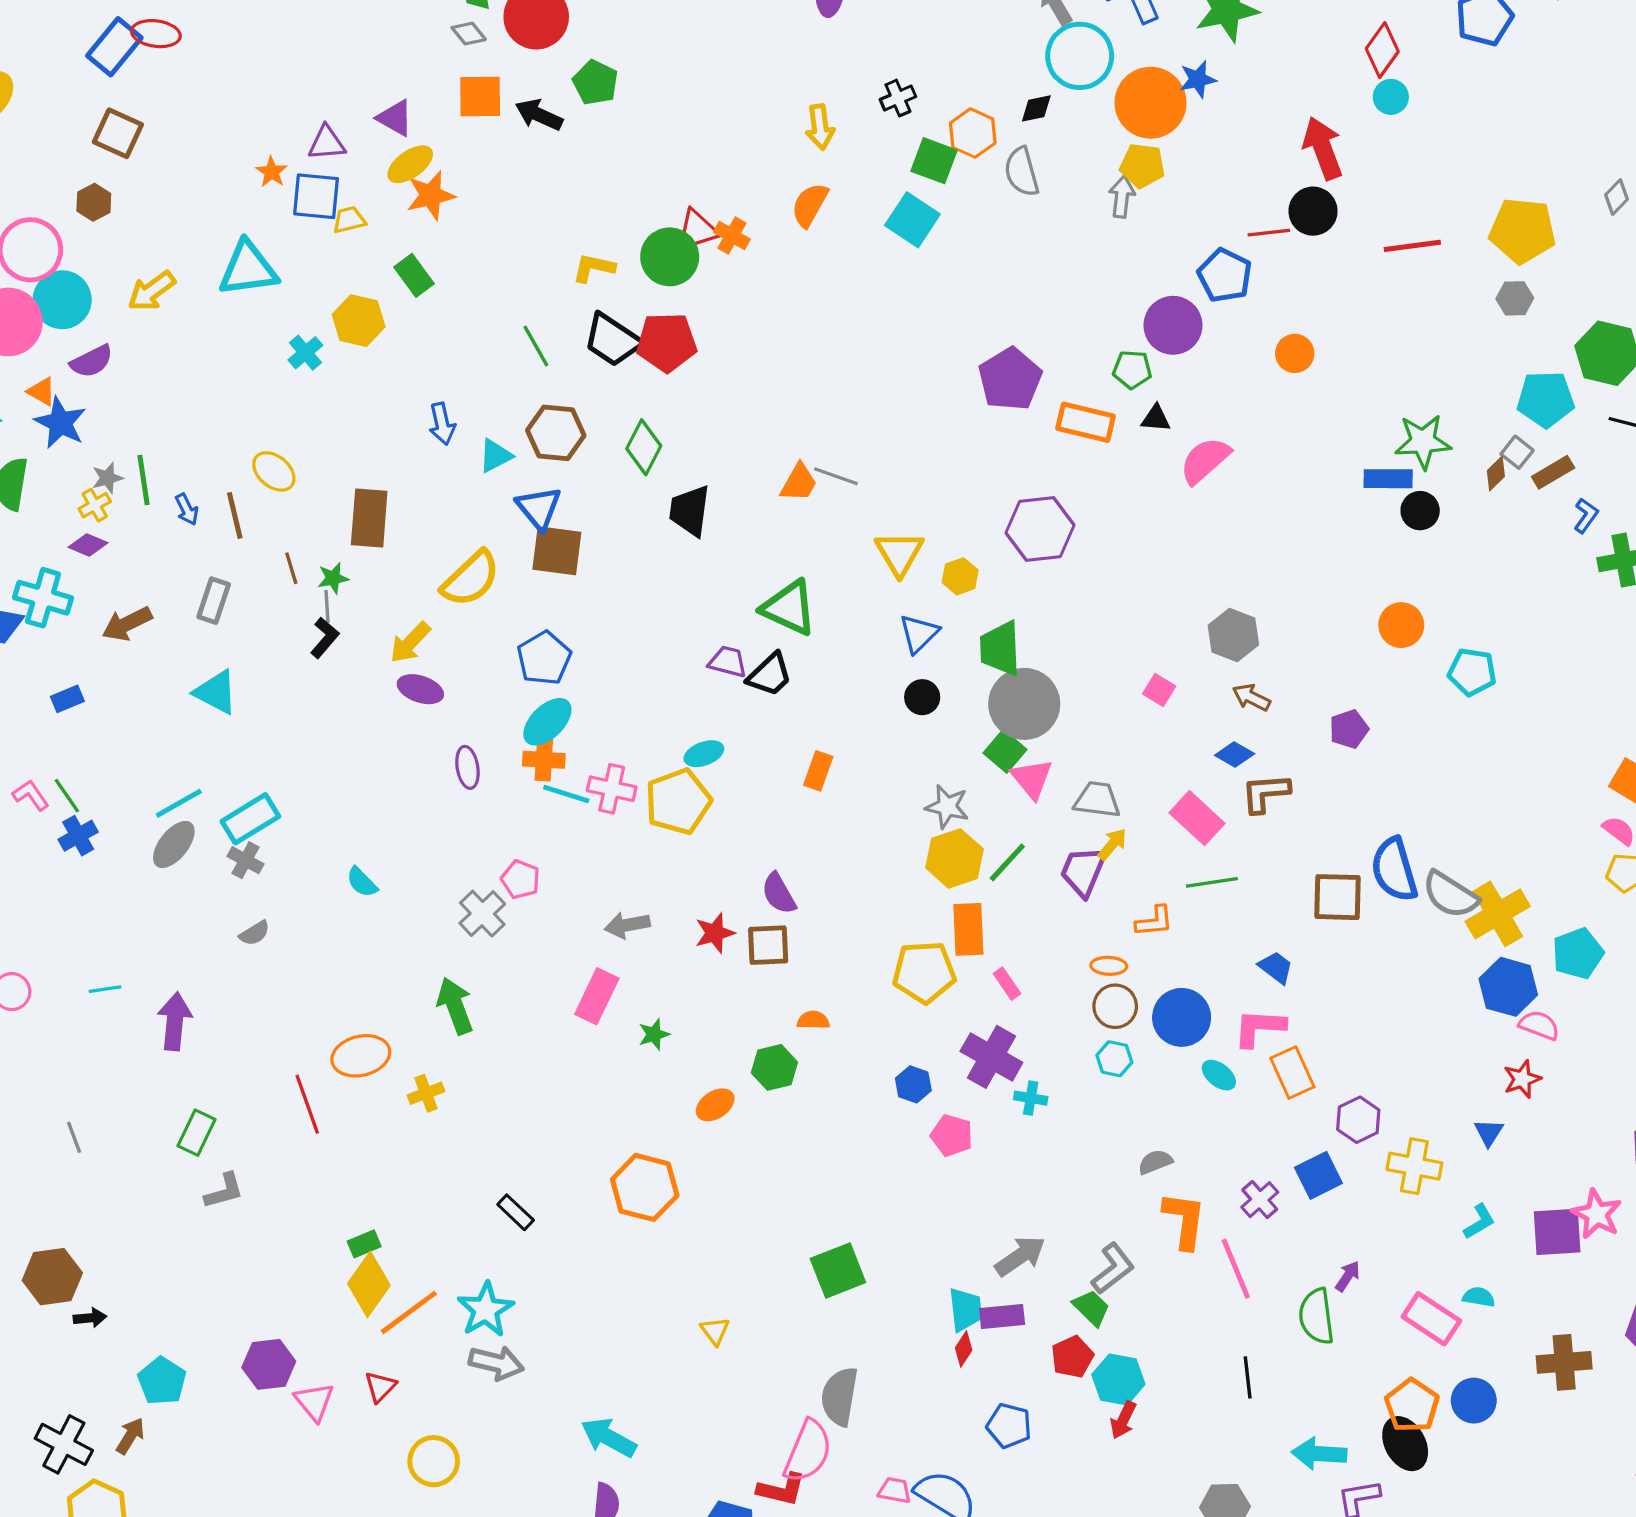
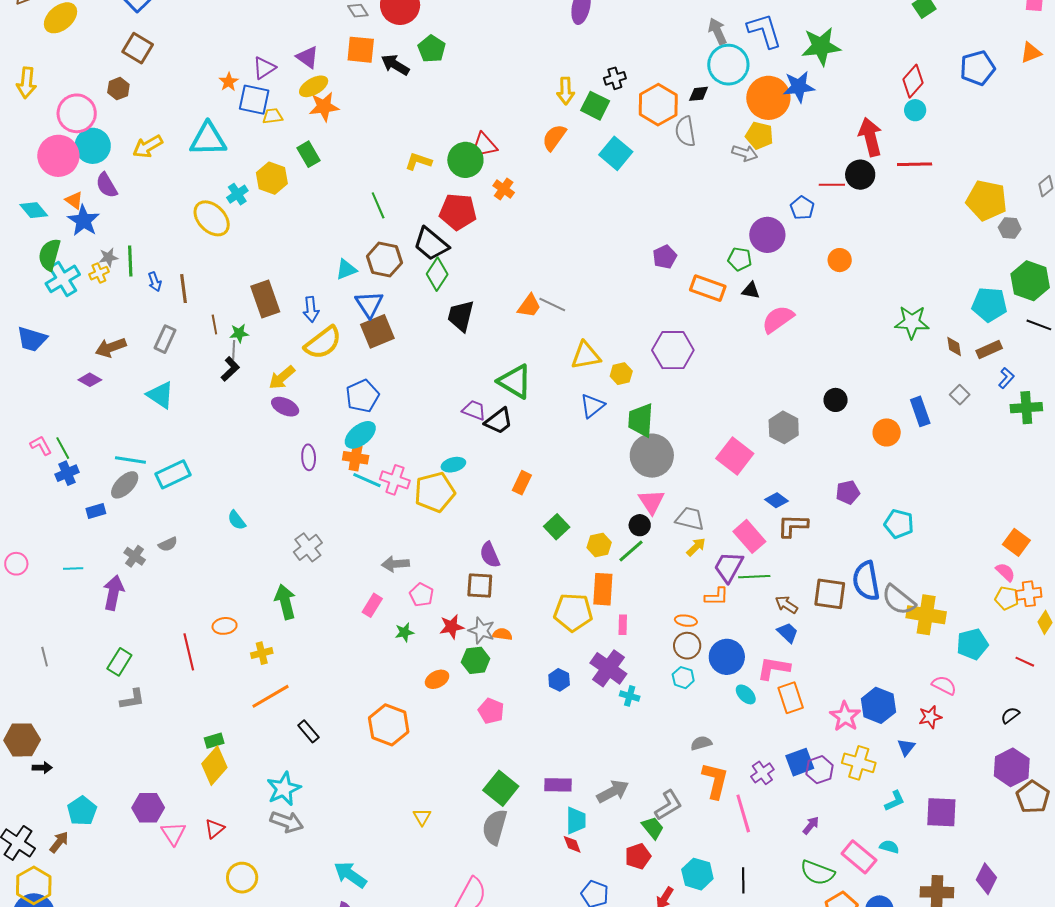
blue star: (1198, 79) -> (799, 87), size x1.4
orange hexagon: (973, 133) -> (658, 105), size x1.4
purple triangle: (327, 143) -> (264, 68), turned -35
green square: (934, 161) -> (595, 106), moved
gray arrow: (1122, 197) -> (745, 153), turned 95
orange cross: (732, 236) -> (504, 189), moved
red line: (1412, 246) -> (915, 164), moved
blue pentagon: (1225, 275) -> (802, 208), size x0.7
gray hexagon: (1515, 298) -> (1010, 228), moved
black trapezoid: (612, 340) -> (431, 244), moved
purple semicircle: (92, 361) -> (107, 185), turned 80
purple pentagon: (1010, 379) -> (665, 257), size x0.6
blue arrow: (442, 424) -> (311, 309), moved
gray square: (1517, 452) -> (960, 395), moved
yellow ellipse: (274, 471) -> (212, 218), moved, size x1.4
brown diamond: (1496, 474) -> (954, 346), turned -60
blue rectangle: (1388, 479) -> (920, 411), moved, turned 64
black circle: (1420, 511) -> (836, 400), moved
brown rectangle: (369, 518) -> (265, 299), turned -30
purple diamond: (88, 545) -> (90, 380), moved
brown square: (557, 551) -> (377, 331), turned -36
yellow triangle: (899, 553) -> (586, 356), turned 44
cyan cross: (43, 598) -> (63, 279), moved, turned 36
cyan pentagon: (1472, 672) -> (899, 524), moved
pink square: (1159, 690) -> (735, 456), size x1.8
black circle: (922, 697) -> (640, 525), moved
brown arrow: (1251, 697) -> (786, 605), moved
blue rectangle: (67, 699) -> (96, 511), moved
green square: (1005, 751) -> (557, 527), moved
cyan line: (179, 803) -> (130, 460), turned 32
gray star: (947, 807) -> (482, 631), moved
yellow hexagon: (955, 858) -> (599, 545), size x0.7
gray cross: (246, 860) -> (135, 556), moved
purple trapezoid: (1083, 871) -> (729, 567), moved
pink pentagon: (521, 879) -> (422, 595), moved
yellow cross: (1498, 914) -> (926, 615), turned 33
red star: (715, 933) -> (452, 627), moved
pink rectangle: (1007, 984) -> (623, 625), turned 30
blue hexagon: (1508, 987) -> (878, 705), moved
pink rectangle: (597, 996) -> (372, 605), size x0.7
orange ellipse: (361, 1056) -> (225, 626), size x0.7
purple hexagon: (1358, 1120) -> (820, 770), moved
pink pentagon: (952, 1135) -> (491, 711), moved
pink star: (1597, 1214) -> (845, 716), moved
green square: (838, 1270) -> (501, 788), turned -36
orange line: (409, 1312) -> (270, 696), moved
green semicircle: (1316, 1316) -> (817, 873), moved, turned -68
purple rectangle: (1002, 1317) -> (558, 785), moved
red diamond: (964, 1349) -> (572, 844), turned -60
cyan hexagon: (1118, 1379) -> (697, 874), moved
gray semicircle: (840, 1396) -> (495, 827), moved

